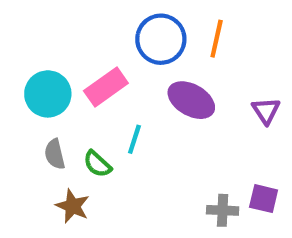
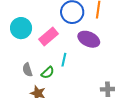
cyan circle: (48, 94) -> (21, 28), moved
green semicircle: (97, 164) -> (48, 73), turned -80

